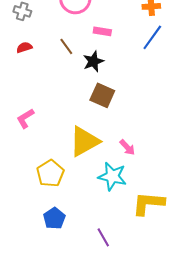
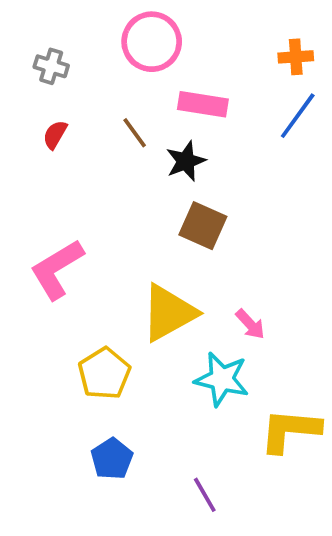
pink rectangle: (102, 31) -> (203, 104), size x1.4
red semicircle: (24, 47) -> (55, 135), turned -42
pink L-shape: (25, 118) -> (57, 269), size x1.6

